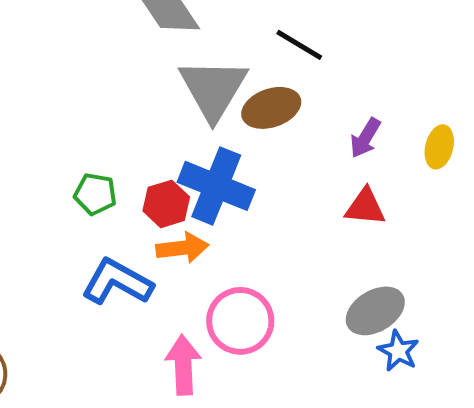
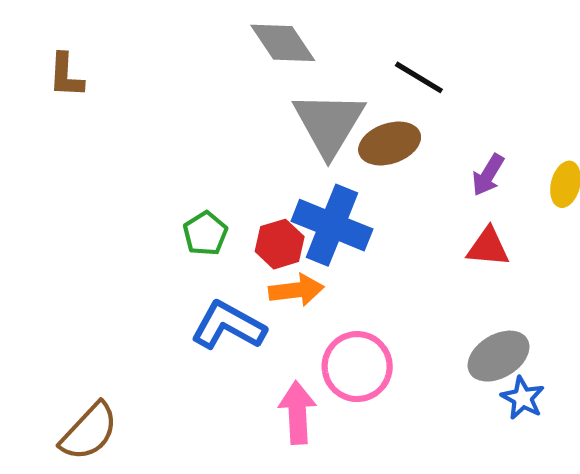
green pentagon: (95, 194) -> (205, 234), turned 30

